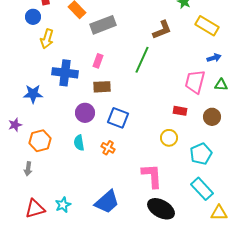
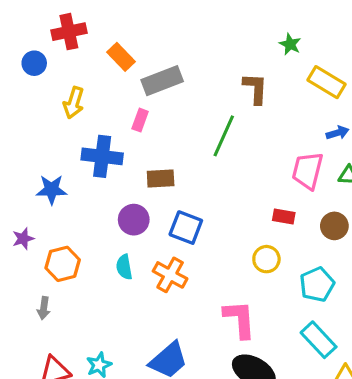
blue circle: (33, 17) -> (34, 63), moved
brown L-shape: (162, 30) -> (255, 88), turned -65
pink rectangle: (98, 61) -> (140, 120), moved
orange cross: (108, 148) -> (170, 275), size x1.5

